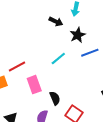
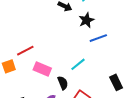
cyan line: (58, 59) -> (78, 64), moved
pink rectangle: (34, 85) -> (42, 69), turned -48

